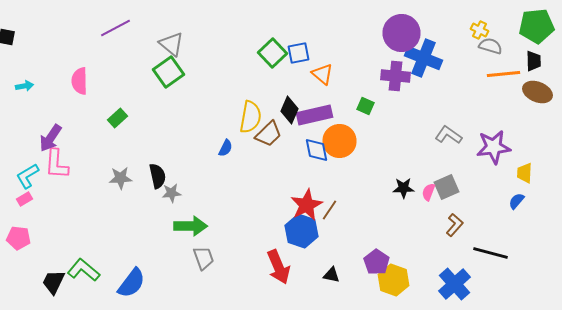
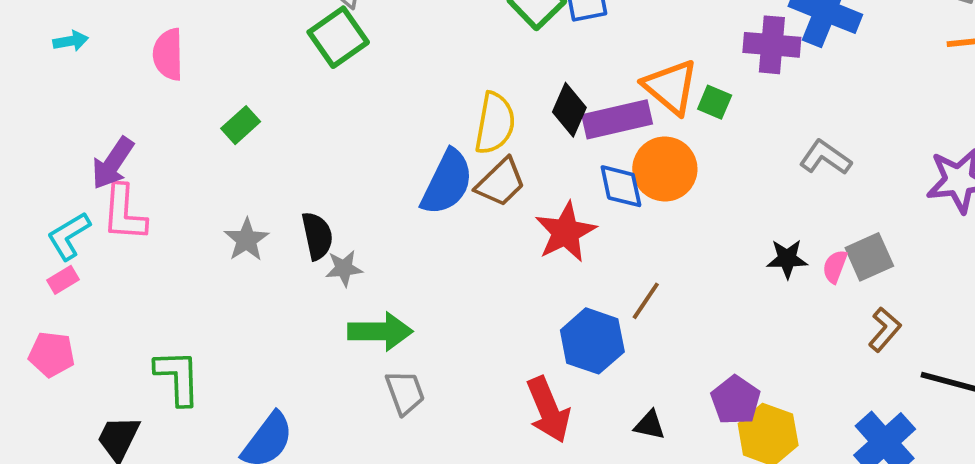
orange triangle: (322, 74) -> (671, 87), moved, size x1.4
cyan arrow: (24, 86) -> (71, 41), moved
brown trapezoid: (268, 134) -> (501, 182), moved
gray L-shape: (448, 135) -> (825, 158), moved
blue semicircle: (226, 148) -> (447, 182), size x2.0
gray star: (120, 178) -> (246, 240), turned -30
red star: (306, 205) -> (566, 232), moved
green L-shape: (84, 270) -> (178, 377), moved, turned 48

